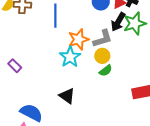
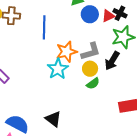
black arrow: (118, 22) -> (112, 61), moved
black triangle: (67, 96) -> (53, 119), moved

